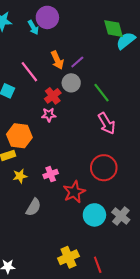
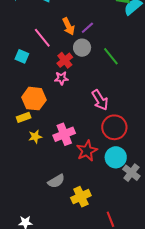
pink arrow: (107, 123) -> (100, 100), moved
pink cross: (51, 174) -> (64, 134), size x1.5
gray semicircle: (33, 207) -> (56, 181), moved, turned 30
cyan circle: (94, 215) -> (116, 157), moved
yellow cross: (68, 257) -> (81, 197), moved

